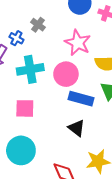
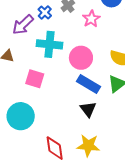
pink star: (78, 43) -> (91, 19), moved, size x0.7
black triangle: (76, 128) -> (88, 109), moved

